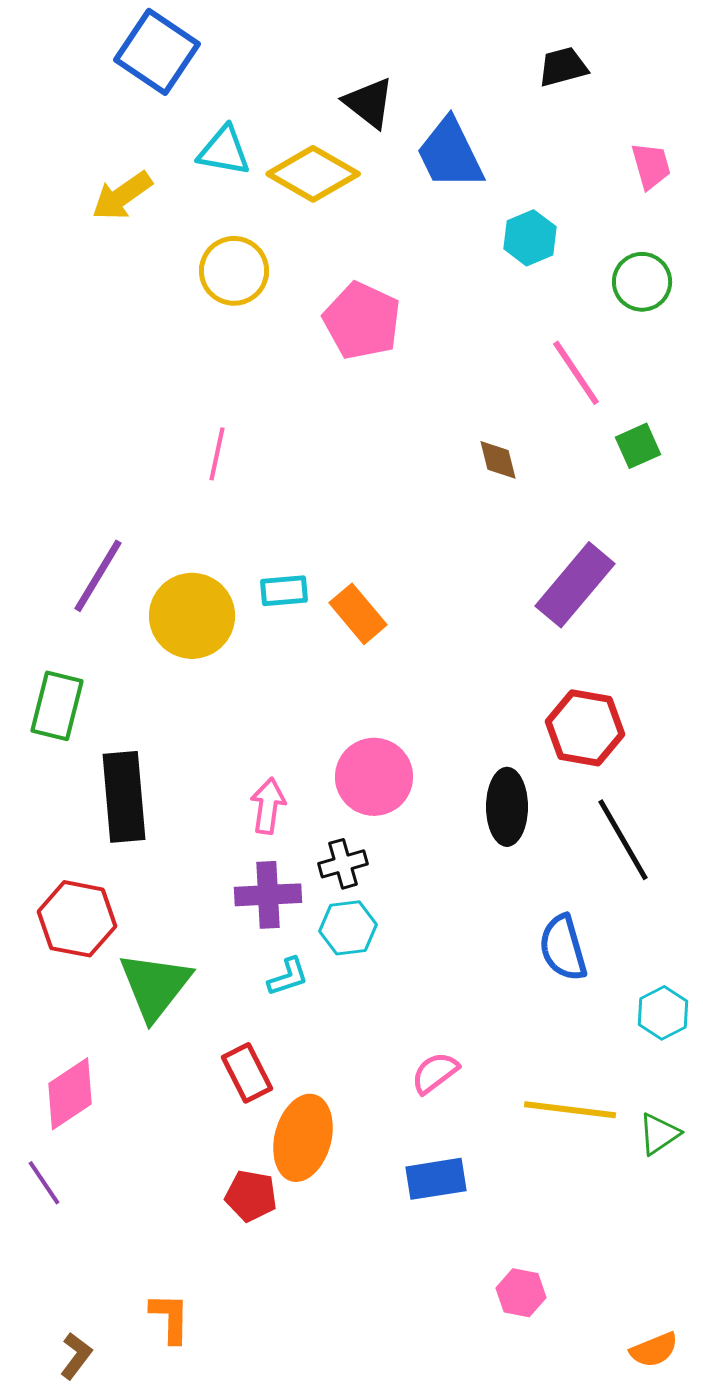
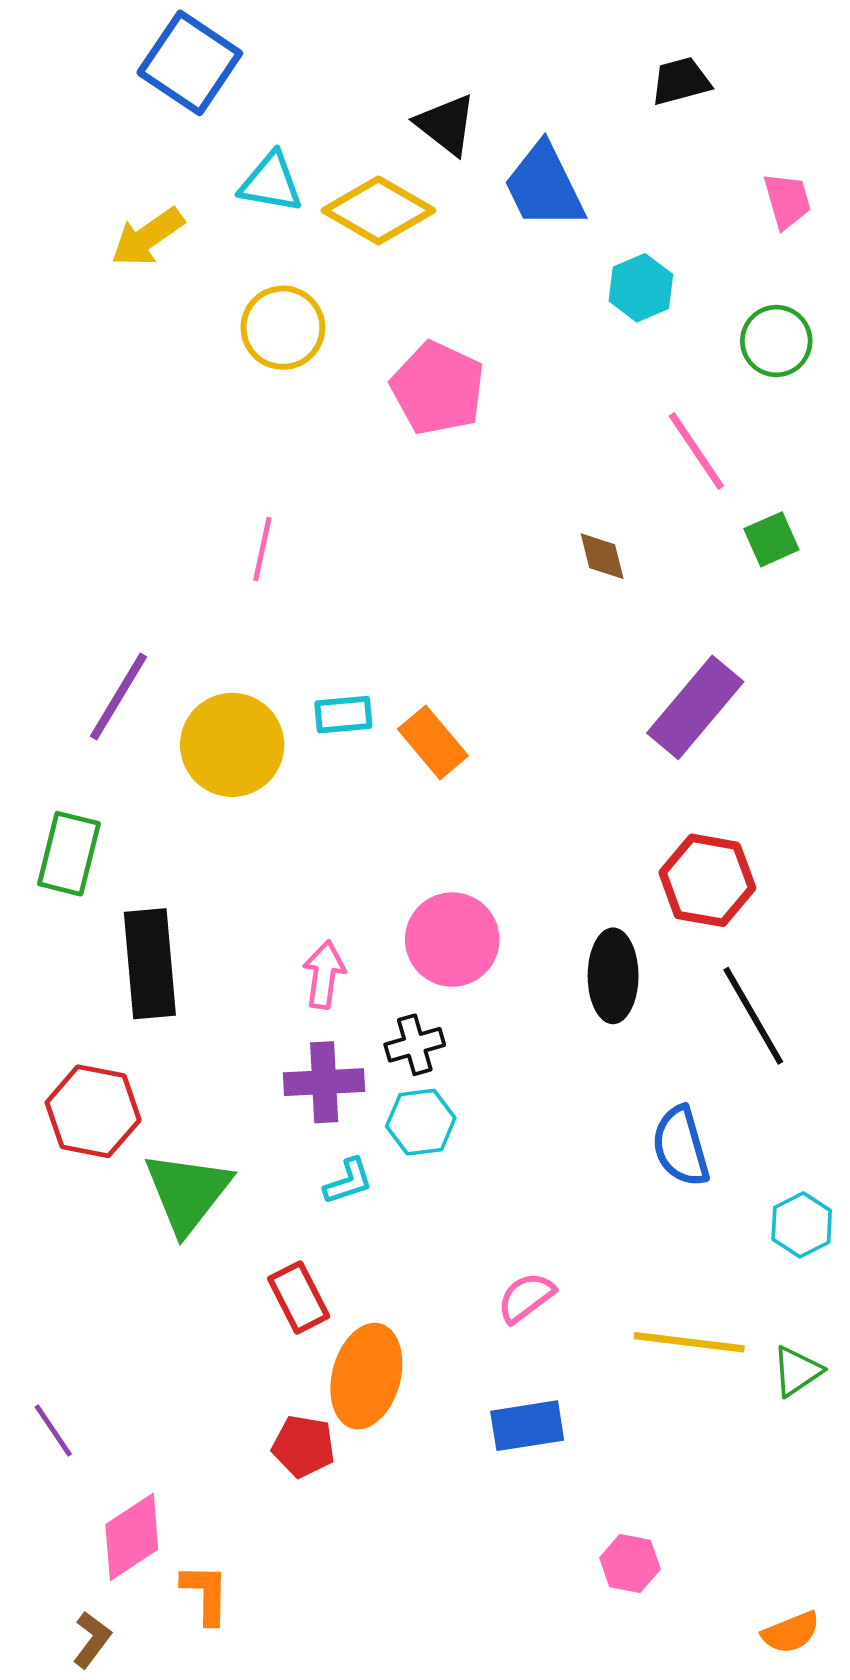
pink diamond: (70, 1094) -> (132, 1537), moved

